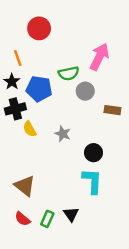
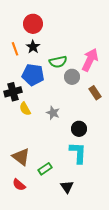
pink arrow: (99, 57) -> (90, 60), moved
black star: (12, 82) -> (33, 47), moved
brown rectangle: (112, 110) -> (95, 93), turned 48
black triangle: (71, 214) -> (67, 187), moved
green rectangle: (47, 219) -> (45, 169), moved, turned 32

